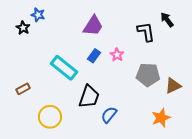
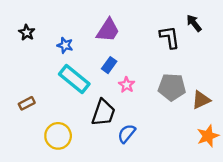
blue star: (38, 15) -> (65, 45), moved
pink star: (117, 55) -> (127, 85), moved
orange star: (161, 118) -> (208, 136), moved

